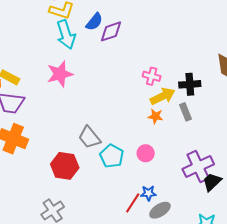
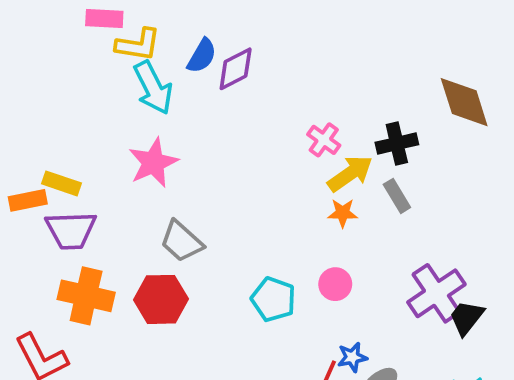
pink cross: (152, 76) -> (324, 140), turned 30
gray trapezoid: (89, 137) -> (182, 241), moved
red hexagon: (65, 166) -> (161, 299), moved

